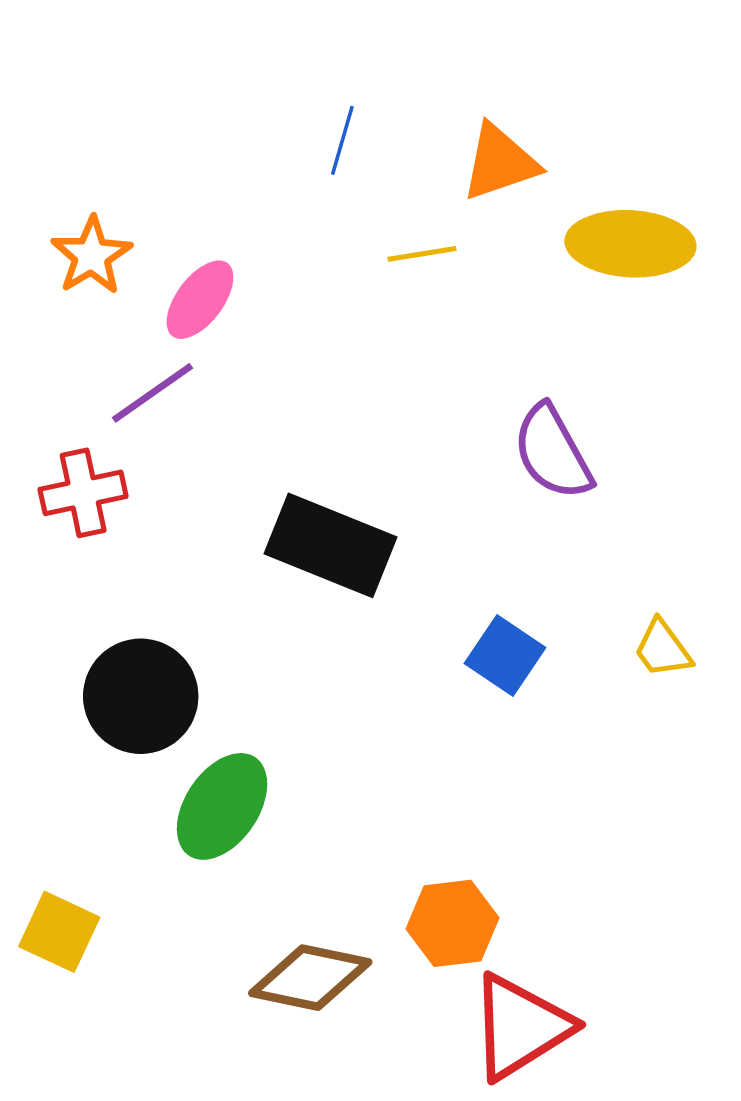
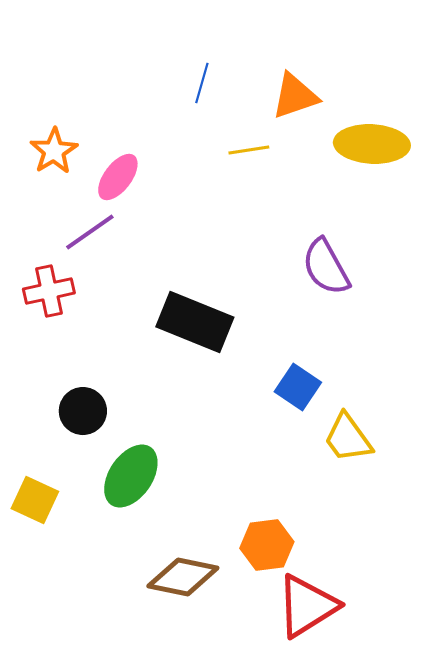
yellow trapezoid: (663, 649) -> (348, 438), moved, size x1.4
black circle: (141, 696) -> (83, 411), size x0.7
yellow square: (59, 932) -> (35, 500), moved

